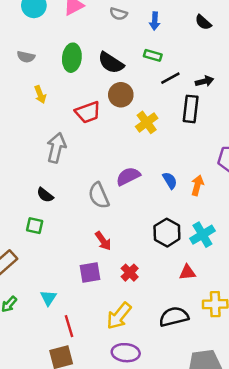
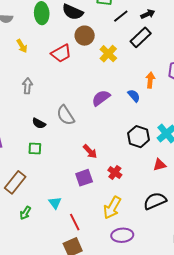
black rectangle: (191, 109) -> (141, 37), turned 50
gray arrow: (56, 148) -> (27, 86), moved, size x0.7
orange arrow: (197, 185) -> (150, 80), moved
gray semicircle: (99, 196) -> (66, 115), moved

